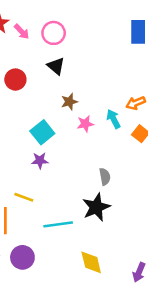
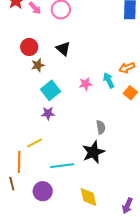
black triangle: (56, 66) -> (63, 49), moved
brown star: (69, 102) -> (38, 65), moved
yellow line: (24, 197) -> (35, 143), turned -49
purple circle: (22, 257) -> (43, 191), moved

